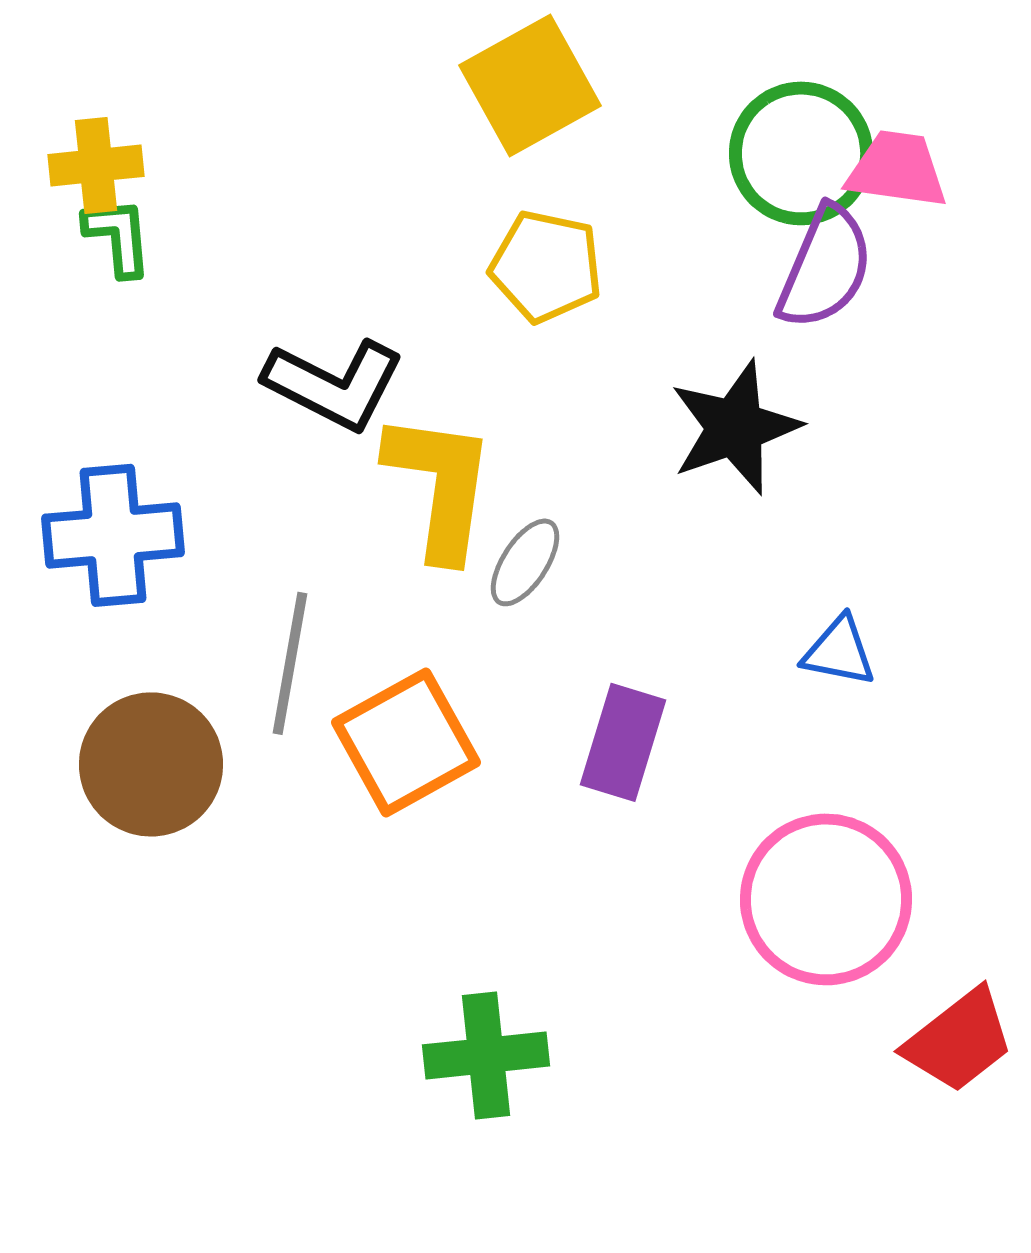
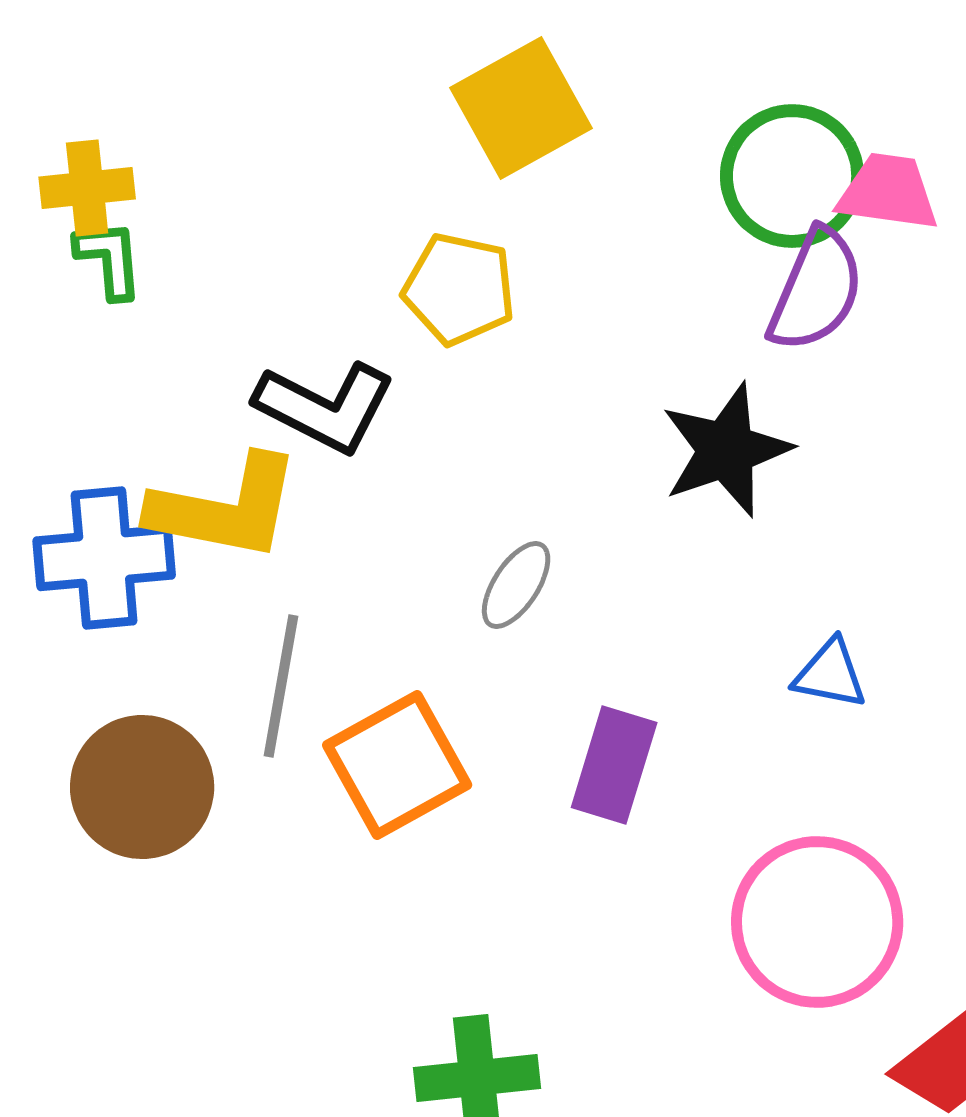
yellow pentagon: (546, 266) -> (459, 289), moved
yellow L-shape: (440, 485) -> (225, 508), moved, turned 93

